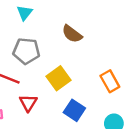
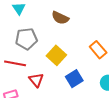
blue square: (74, 110) -> (74, 79), turned 36

